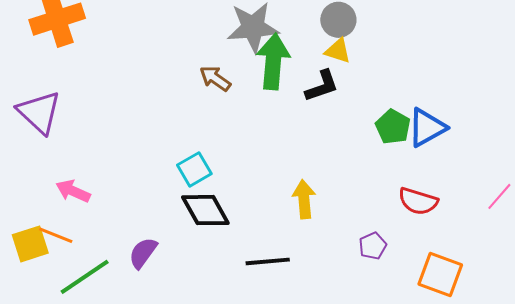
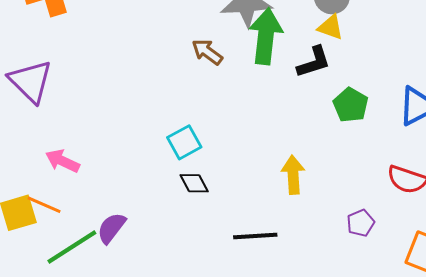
green pentagon: (393, 127) -> (351, 105), moved
black diamond: (205, 210) -> (194, 183), size x0.6
purple semicircle: (143, 253) -> (111, 228), moved

